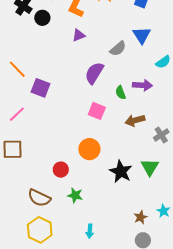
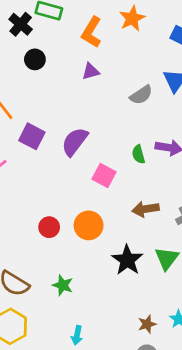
black circle: (42, 18) -> (35, 59), moved
purple semicircle: (94, 73) -> (75, 142), moved
brown arrow: (135, 120) -> (146, 209), moved
red circle: (61, 170) -> (49, 227), moved

